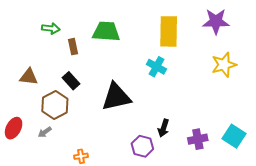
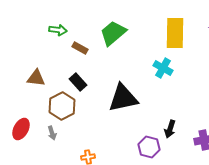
green trapezoid: (106, 31) -> (113, 33), turned -44
brown rectangle: (73, 47) -> (80, 48), turned -49
gray arrow: (45, 132) -> (52, 133), turned -72

